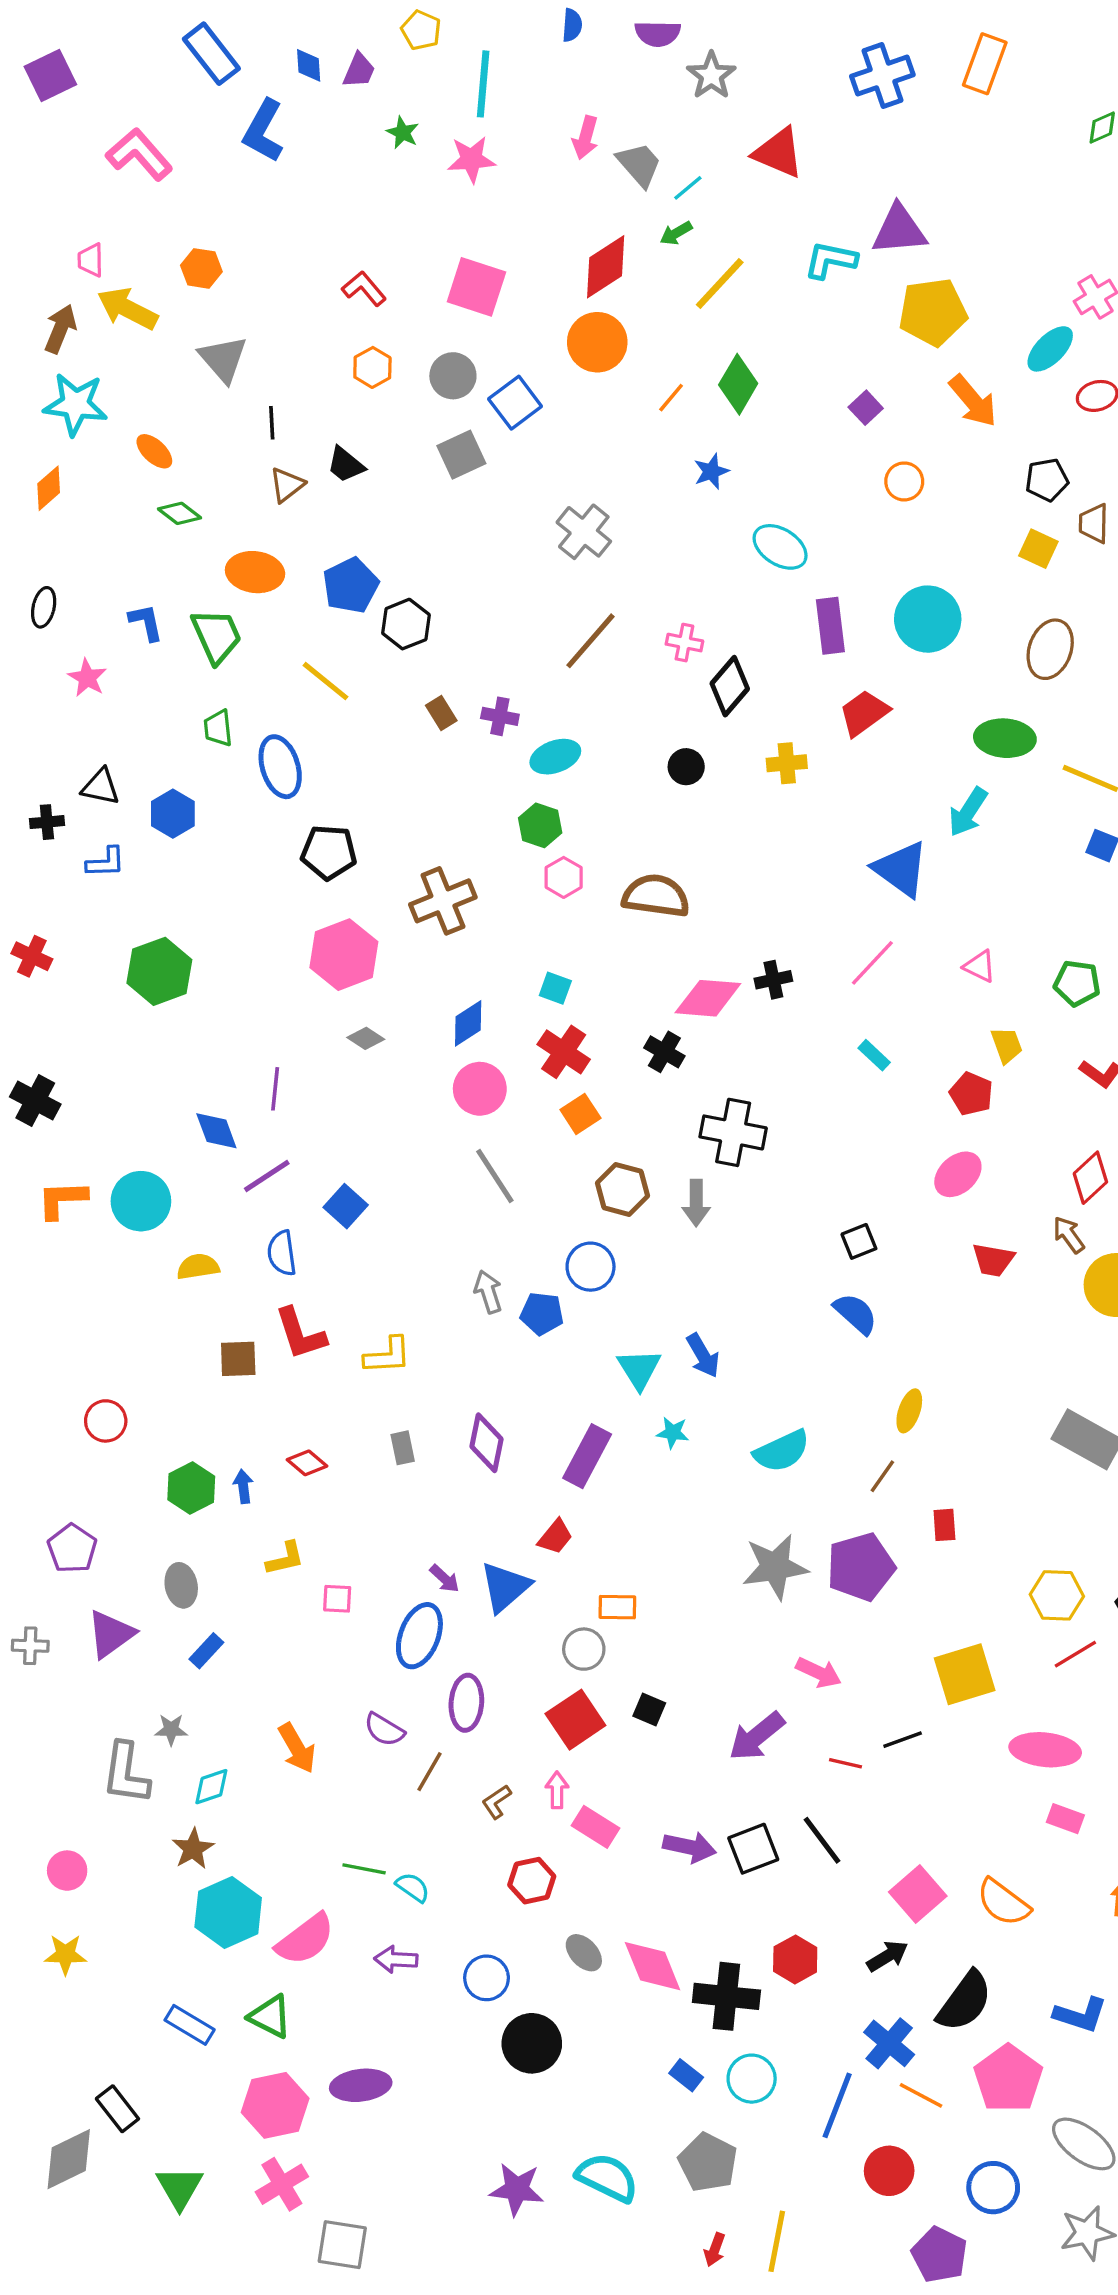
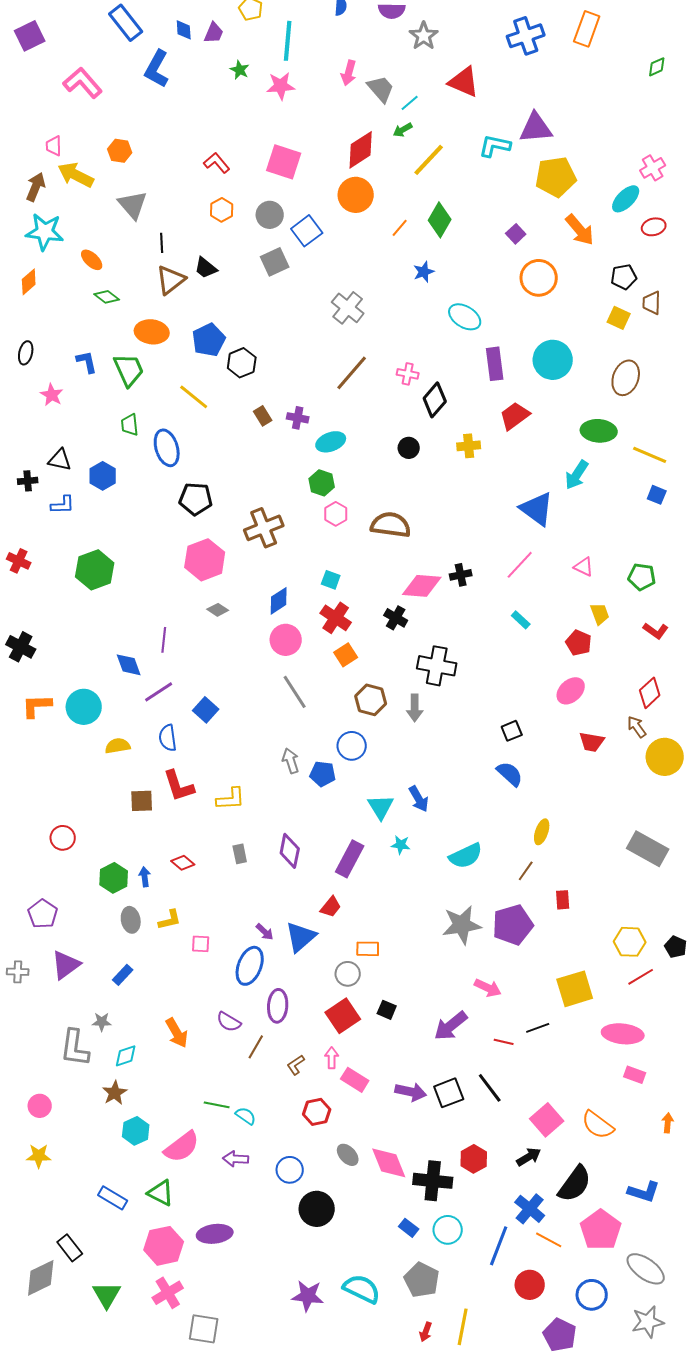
orange circle: (904, 481) -> (539, 278), size x1.6
brown triangle: (287, 485) -> (171, 280), size x1.4
gray ellipse: (181, 1585) -> (131, 920), moved
cyan hexagon: (228, 1912) -> (136, 1131), size x0.7

